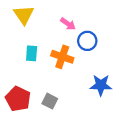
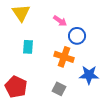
orange cross: (62, 57) -> (64, 57), moved
gray square: (50, 101) -> (59, 89), moved

